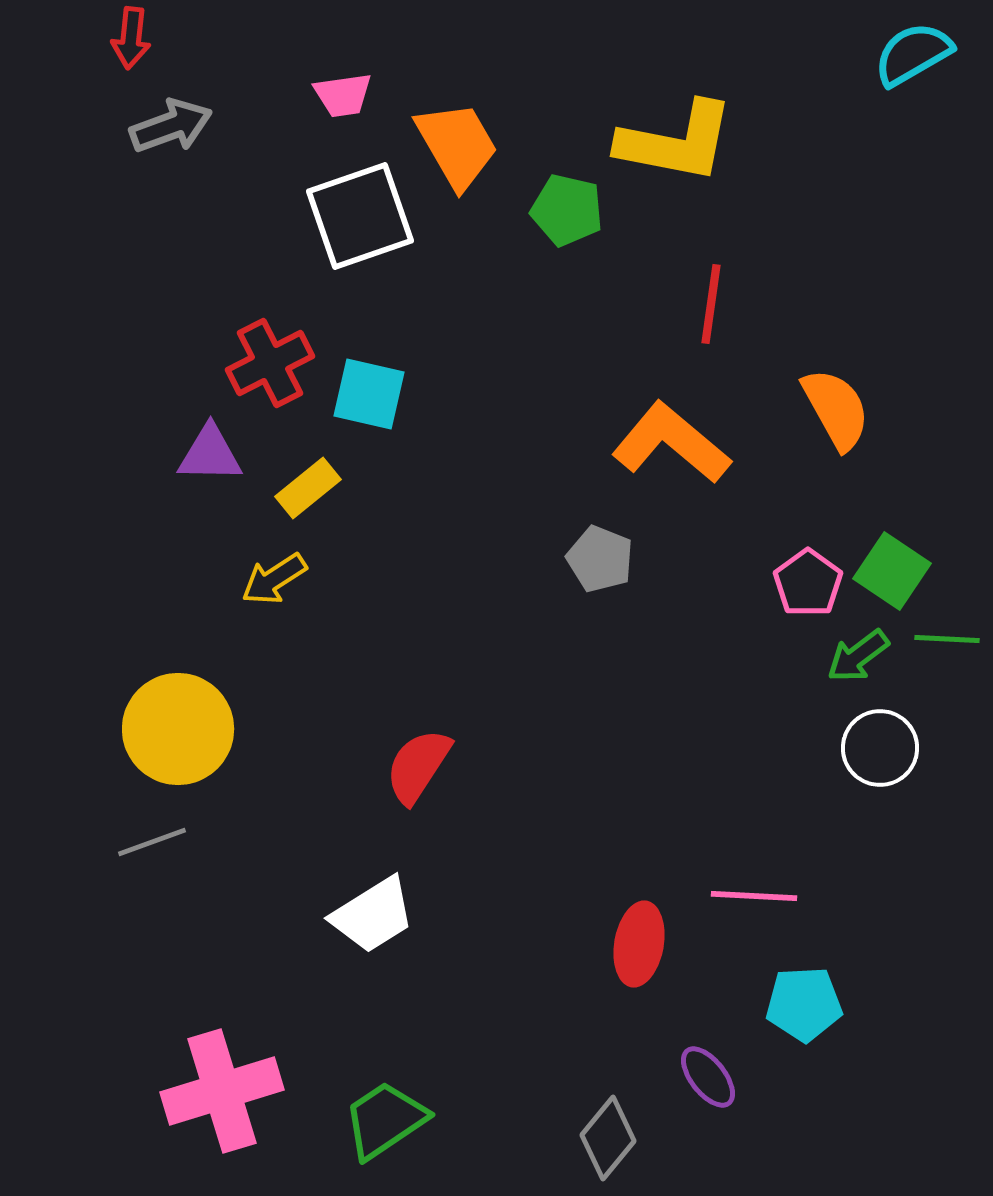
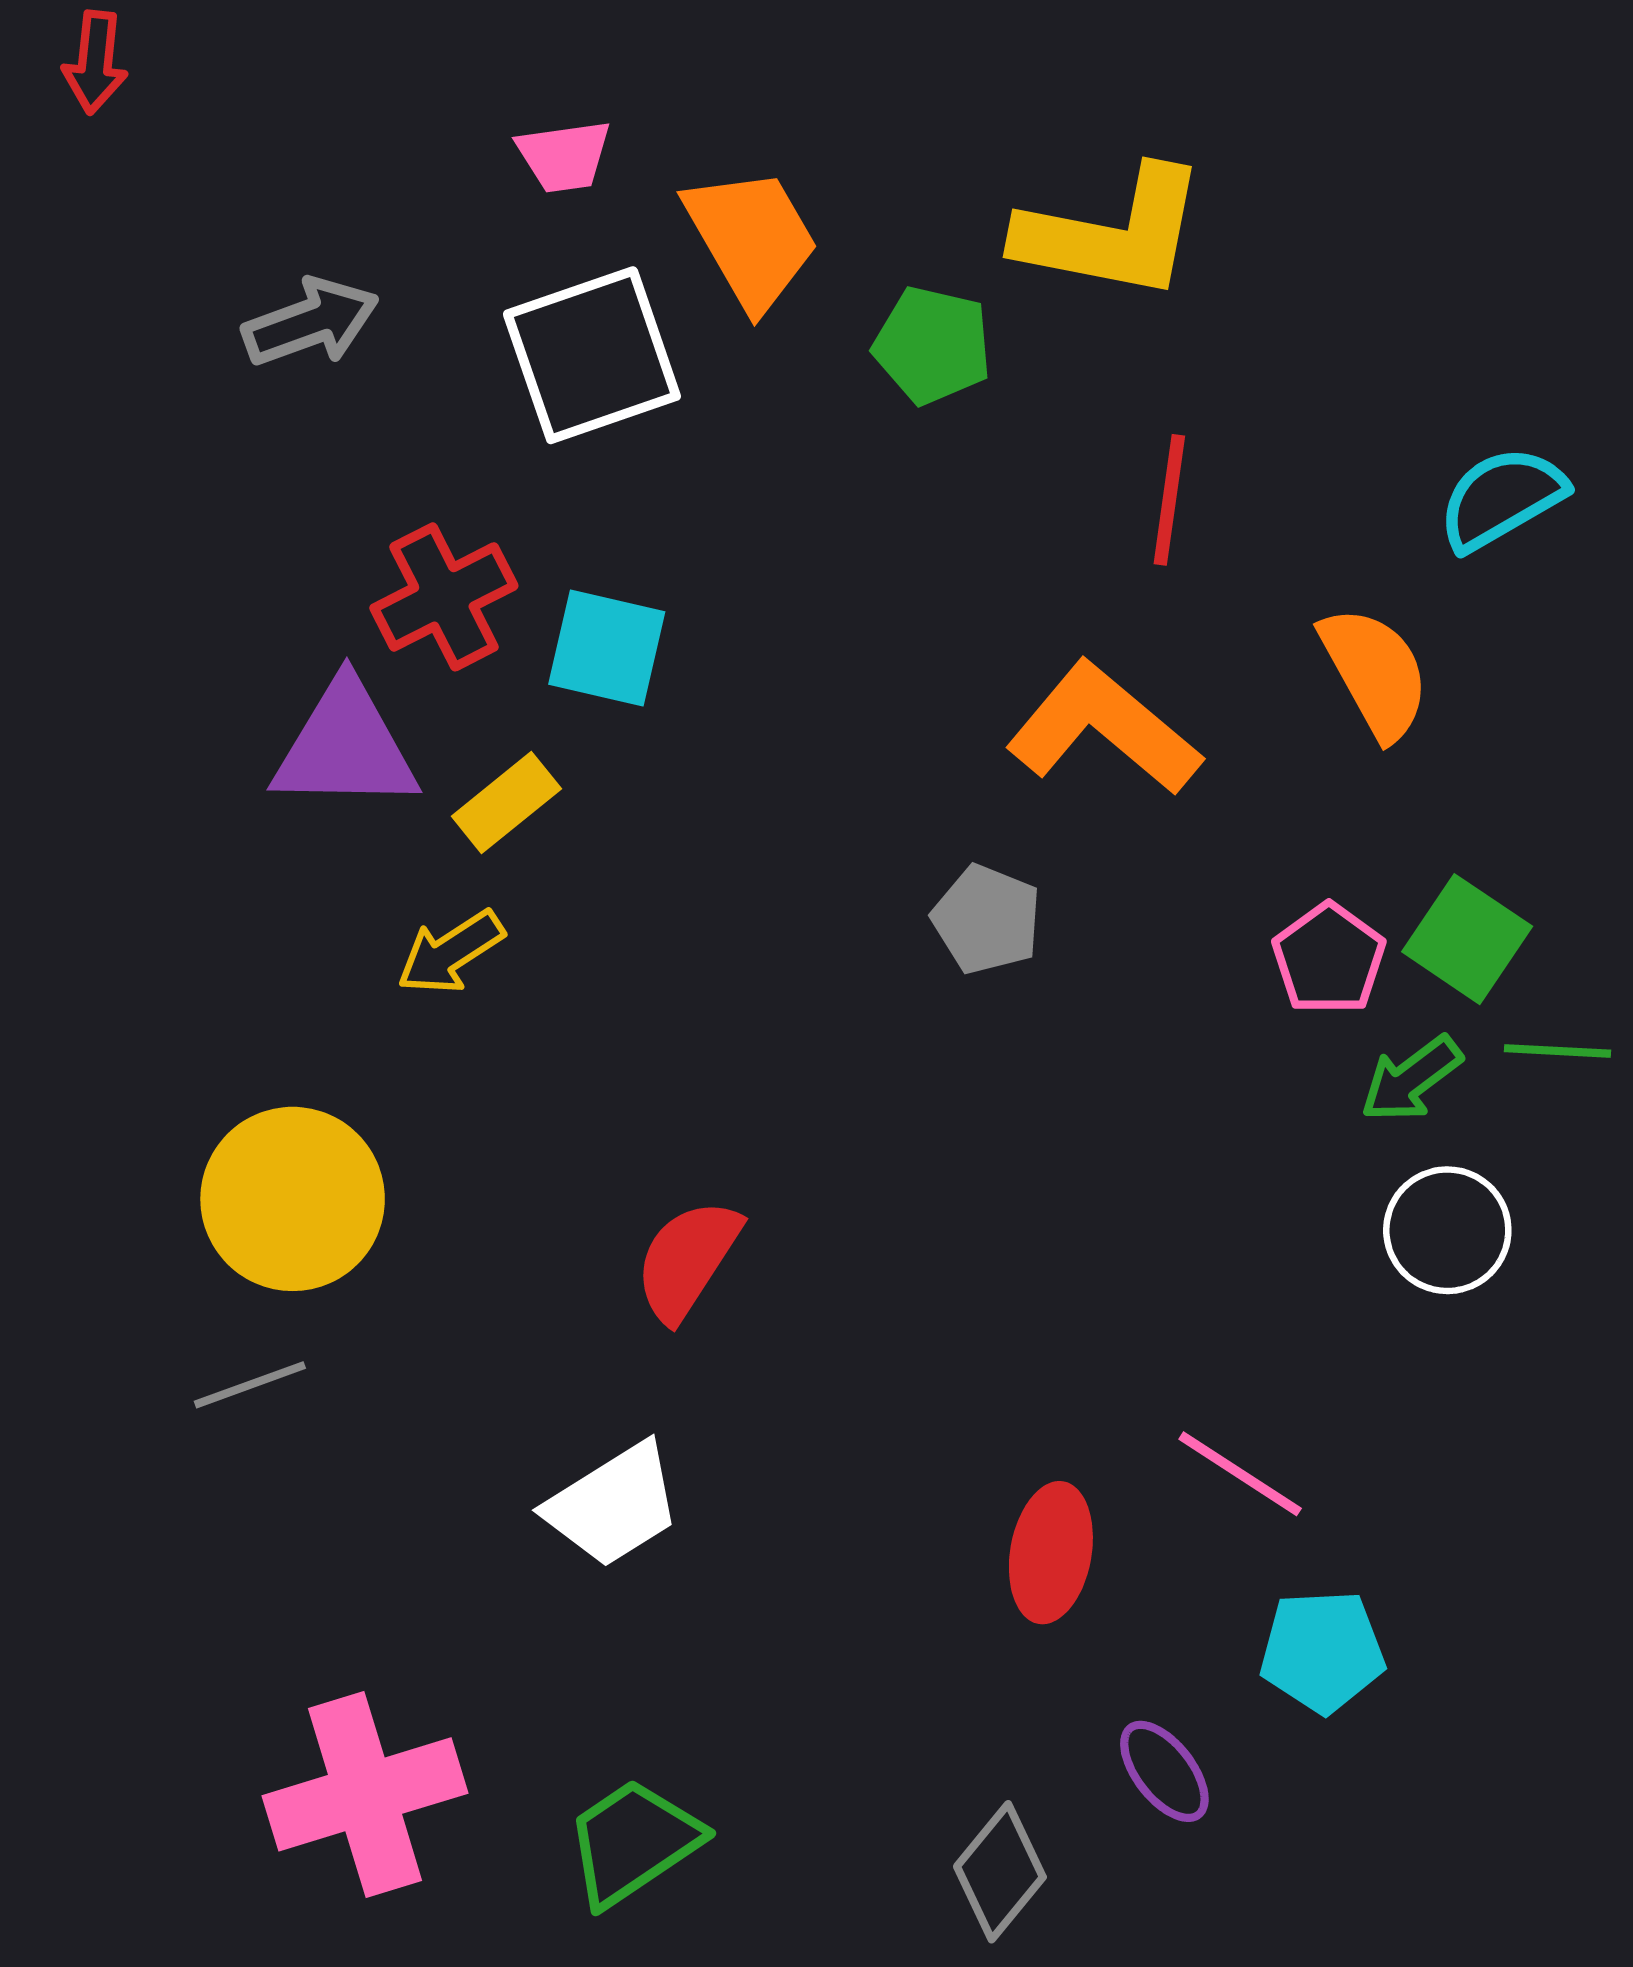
red arrow: (131, 38) -> (95, 62), moved
cyan semicircle: (913, 54) -> (1502, 498), moved
gray arrow: (171, 126) -> (311, 322), moved
purple triangle: (210, 454) -> (345, 747), size x1.4
pink line: (754, 896) -> (1240, 1474), turned 30

